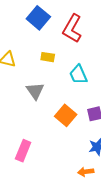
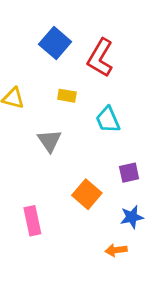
orange square: (66, 115) -> (87, 194), moved
pink rectangle: (23, 151) -> (32, 221), turned -35

